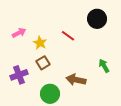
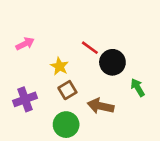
black circle: (97, 19) -> (112, 62), moved
yellow star: (40, 43) -> (59, 66), moved
brown square: (43, 63) -> (67, 90), moved

